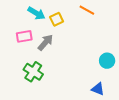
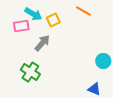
pink rectangle: (24, 36) -> (21, 26), moved

